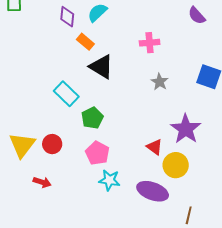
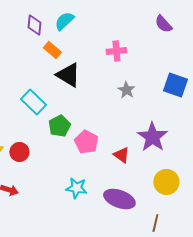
pink pentagon: (97, 153) -> (86, 142), moved
yellow circle: (176, 165) -> (166, 182), moved

